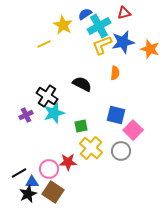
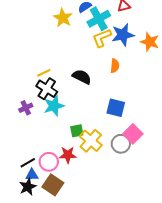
yellow line: (44, 44) -> (44, 73), moved
green square: (81, 126) -> (77, 131), moved
pink square: (133, 130) -> (133, 134), moved
black line: (19, 173) -> (28, 163), moved

